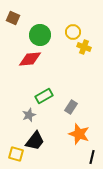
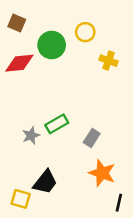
yellow circle: (73, 32) -> (85, 32), moved
red diamond: (30, 59) -> (19, 63), moved
gray star: (29, 115) -> (31, 135), moved

